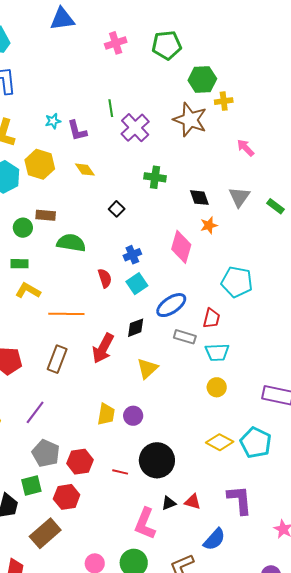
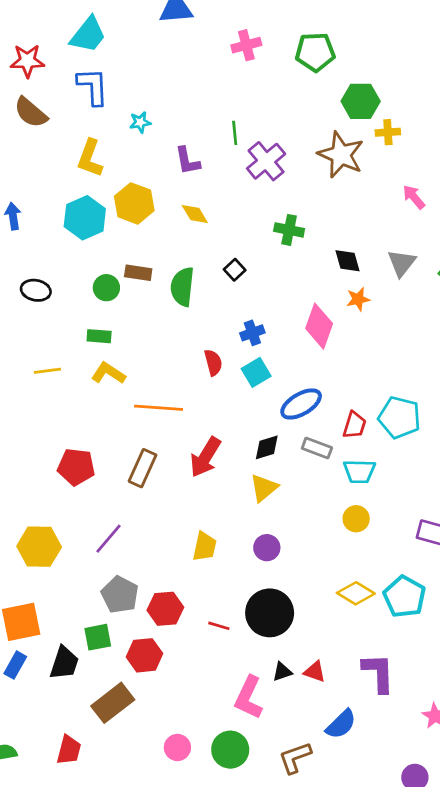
cyan star: (53, 121) -> (140, 122), moved
green semicircle: (71, 243) -> (182, 287), moved, turned -96
cyan pentagon: (237, 282) -> (399, 417), moved
black diamond: (136, 328) -> (267, 447), moved
purple circle: (133, 416) -> (267, 548), moved

